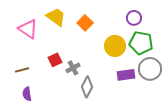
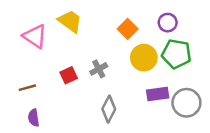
orange square: (85, 23) -> (128, 29), moved
gray cross: (73, 68) -> (99, 69), moved
gray circle: (150, 69) -> (186, 103), moved

